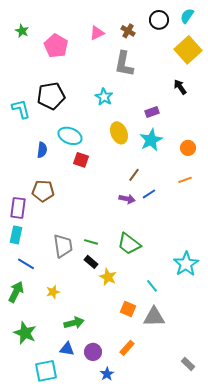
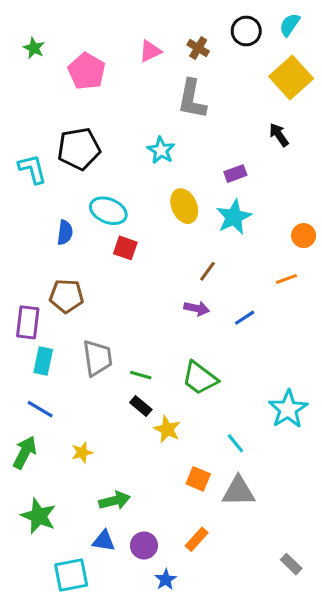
orange circle: (188, 148) -> (304, 236), moved
blue line: (149, 194) -> (245, 318), moved
cyan rectangle: (16, 235) -> (43, 361), moved
gray trapezoid: (63, 246) -> (97, 358), moved

